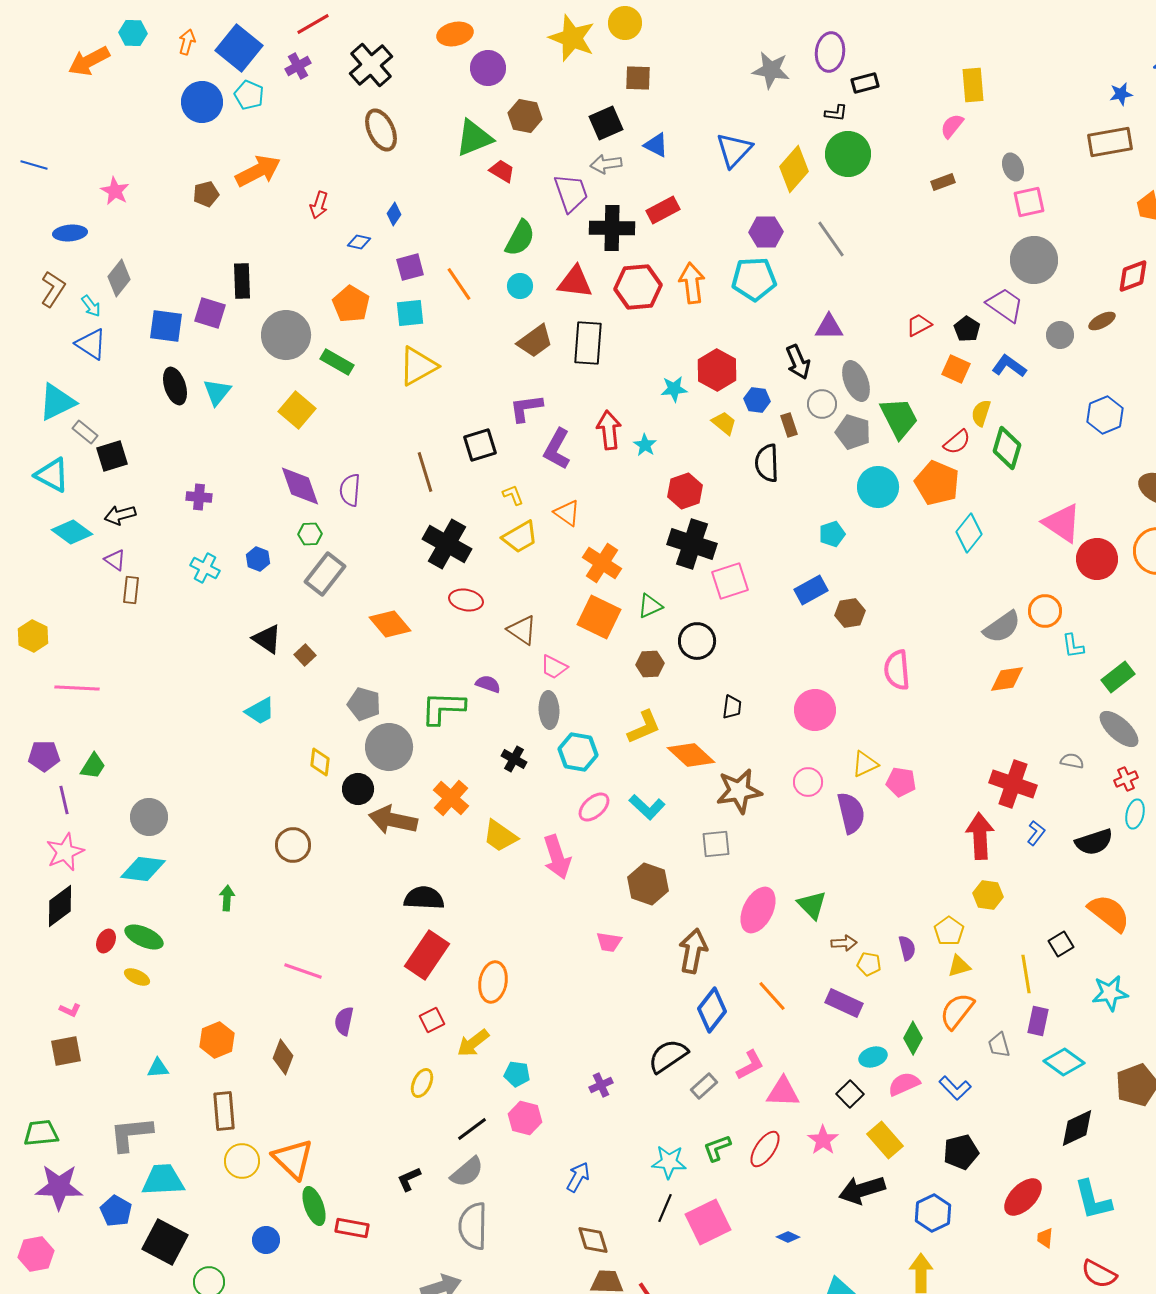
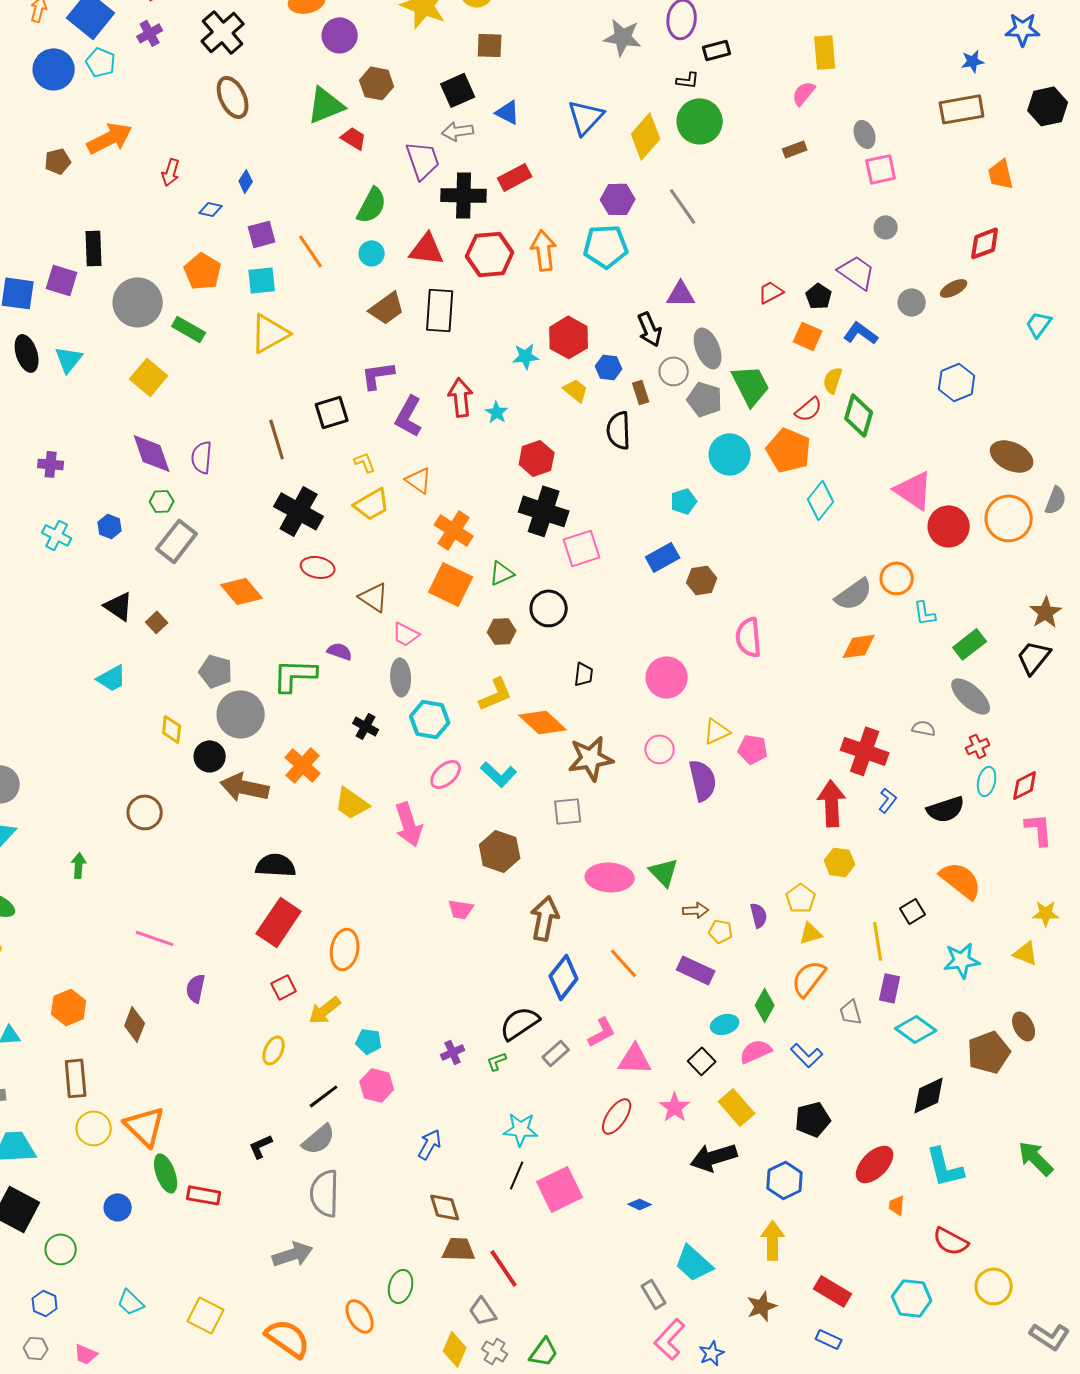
gray circle: (1034, 260) -> (886, 227), size x0.5
pink ellipse: (758, 910) -> (610, 877), turned 66
green L-shape: (717, 1148) -> (497, 1061), moved, size x0.7

